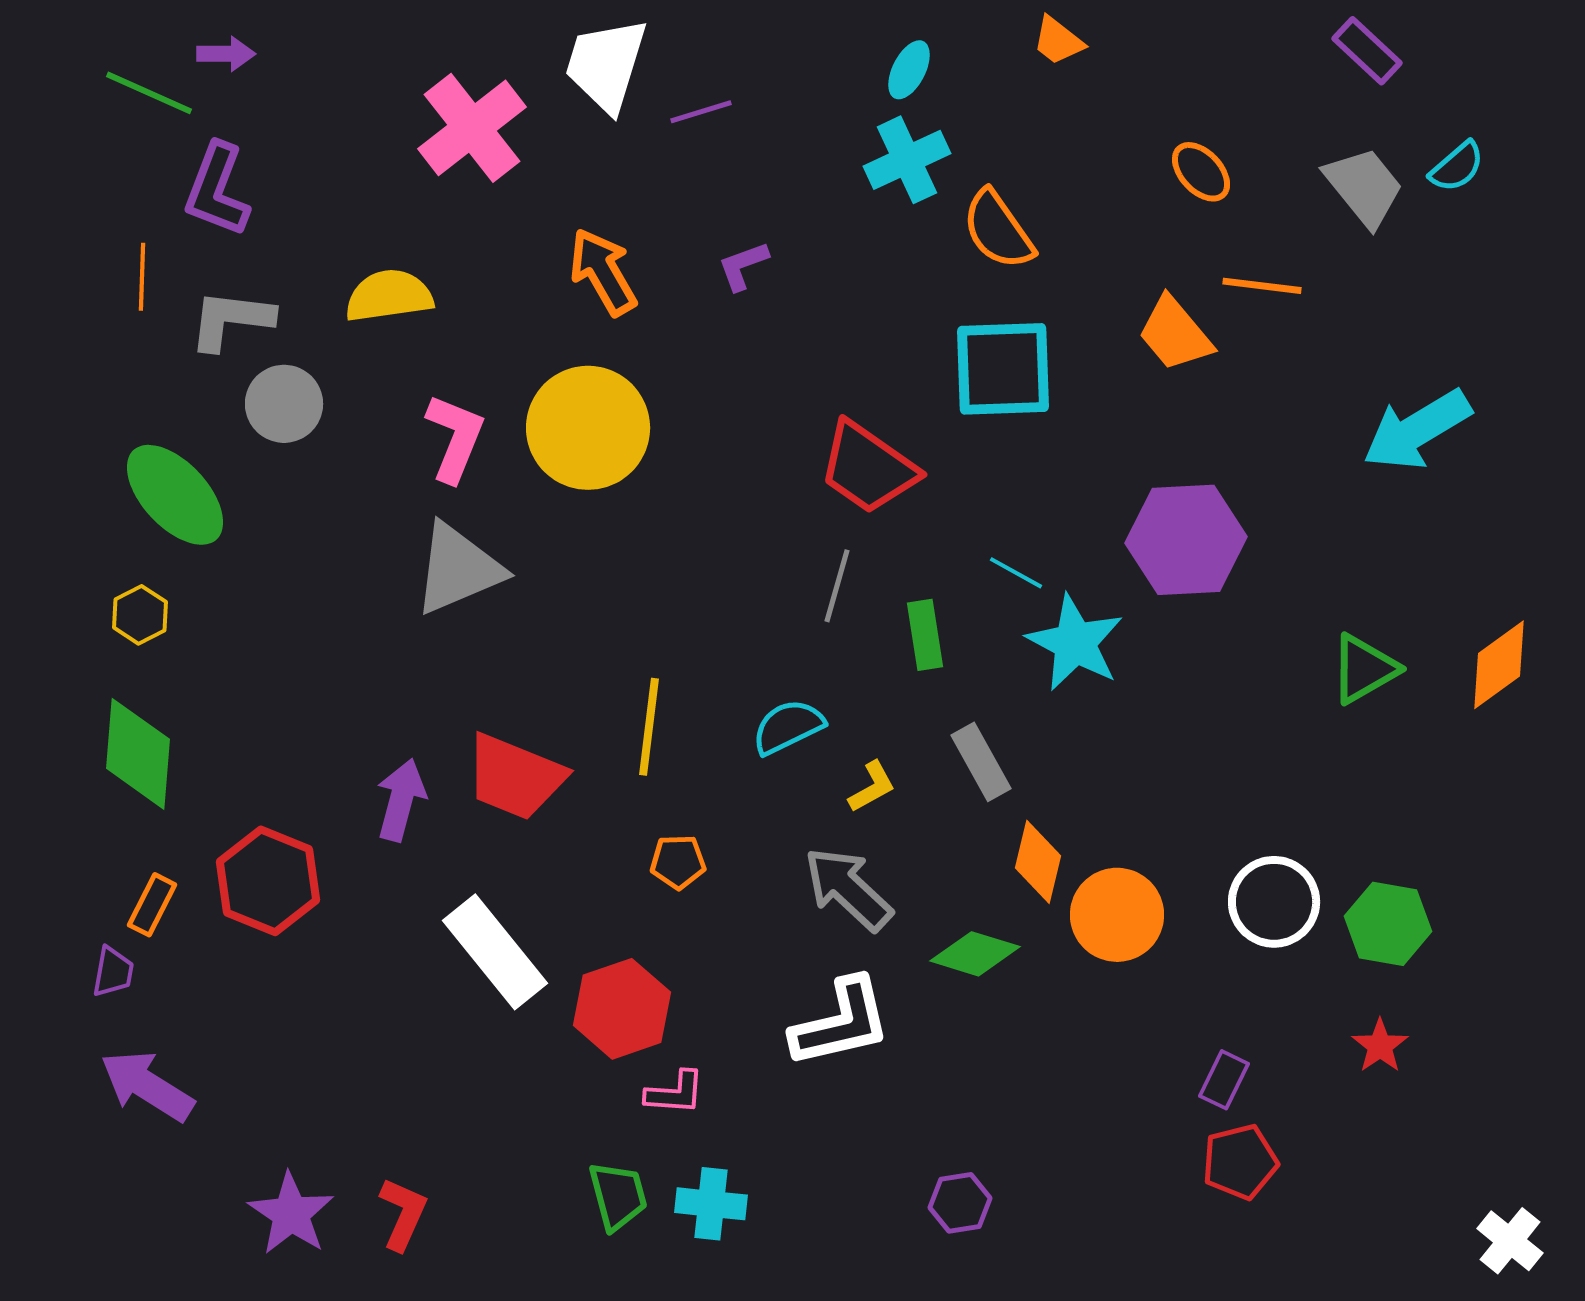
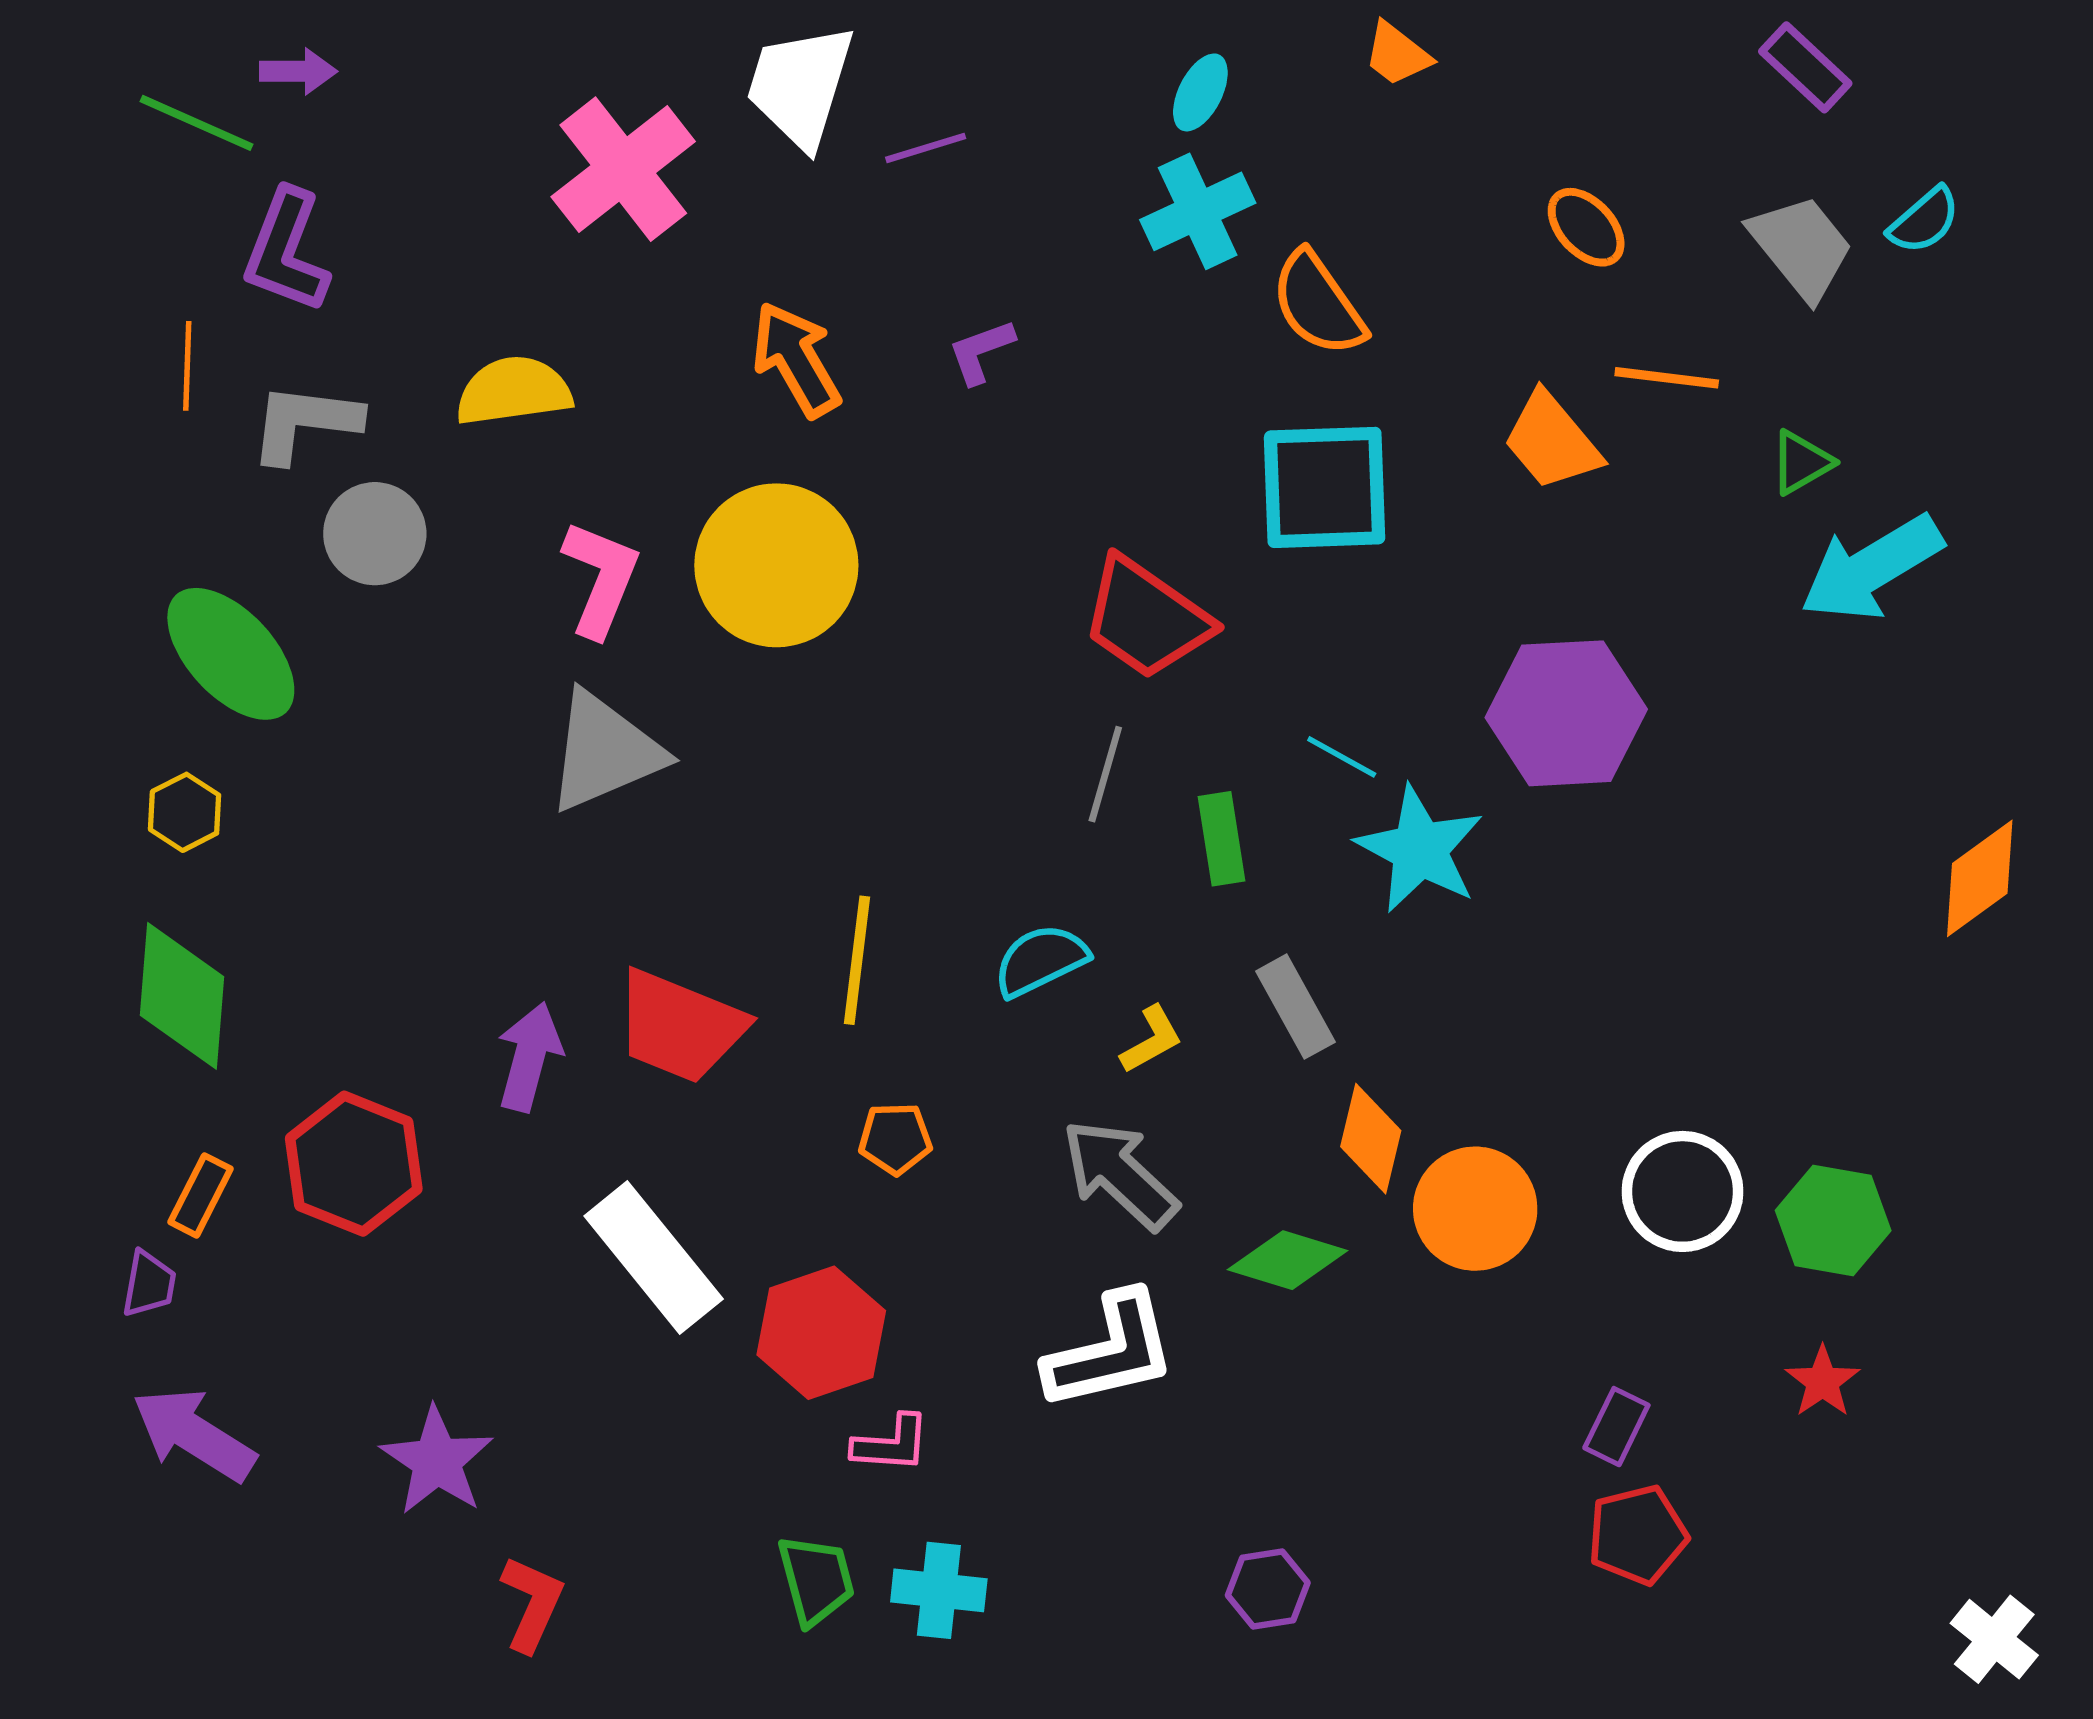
green triangle: (1364, 669) -> (1801, 462), moved, size x0.7
purple star: (291, 1214) -> (437, 1461), moved

